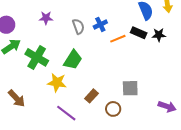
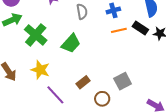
blue cross: (100, 24) -> (113, 10), moved
yellow star: (57, 83) -> (40, 70), moved
gray square: (130, 88) -> (123, 81), turned -36

